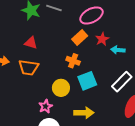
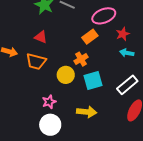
red star: (102, 39) -> (123, 34), moved
orange cross: (73, 61) -> (81, 59), turned 32
yellow circle: (61, 88) -> (66, 75), moved

